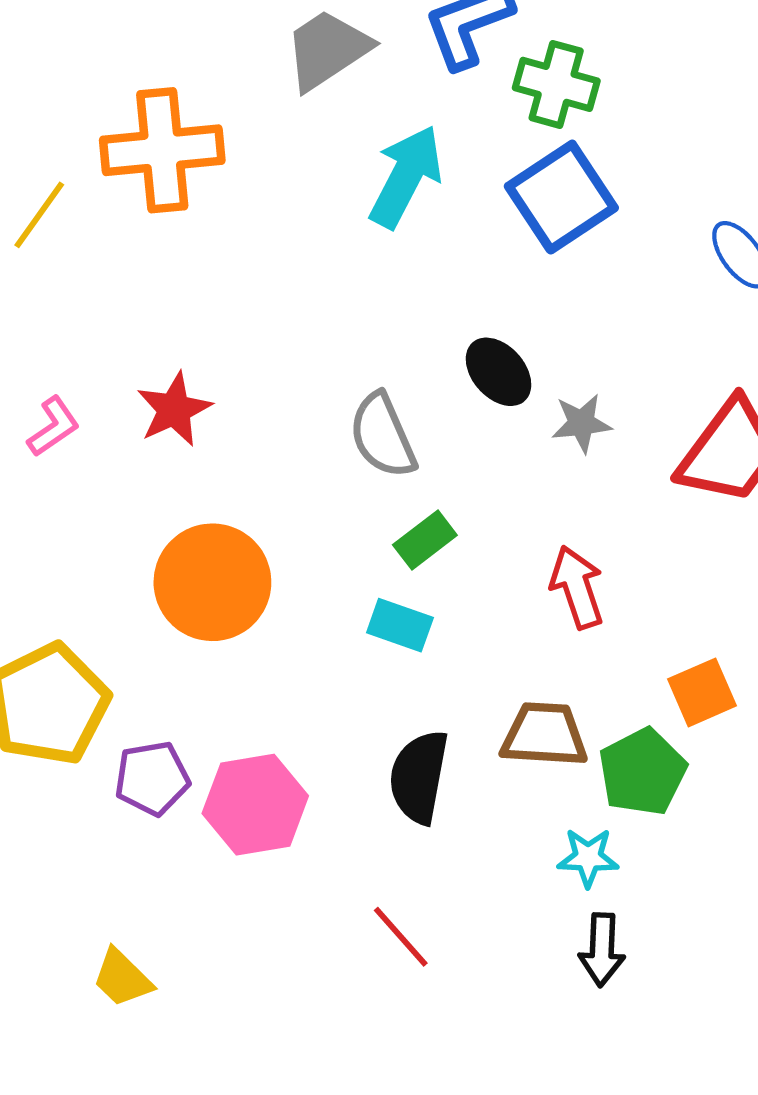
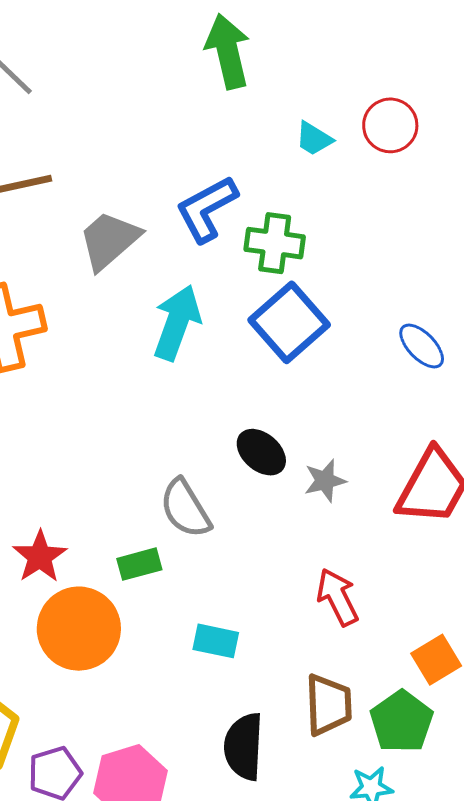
red star: (174, 409) -> (40, 557), moved
green rectangle: (425, 540) -> (139, 564), moved, turned 30
brown trapezoid: (544, 735) -> (329, 705), turned 92

